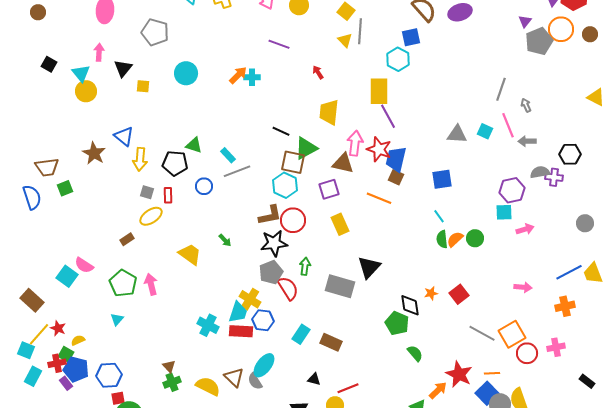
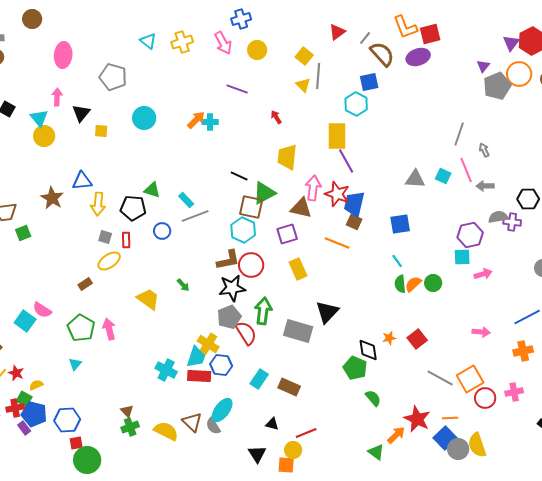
blue triangle: (124, 136) -> (82, 181), turned -45
green arrow: (305, 266) -> (263, 311), size x1.5

